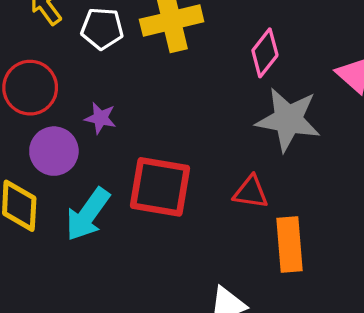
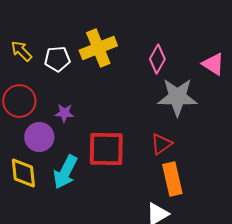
red triangle: (251, 192) -> (161, 144), turned -35
orange rectangle: (289, 244) -> (172, 179), moved

